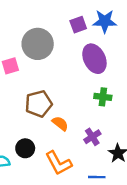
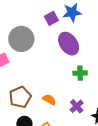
brown pentagon: (39, 104) -> (20, 97), moved

